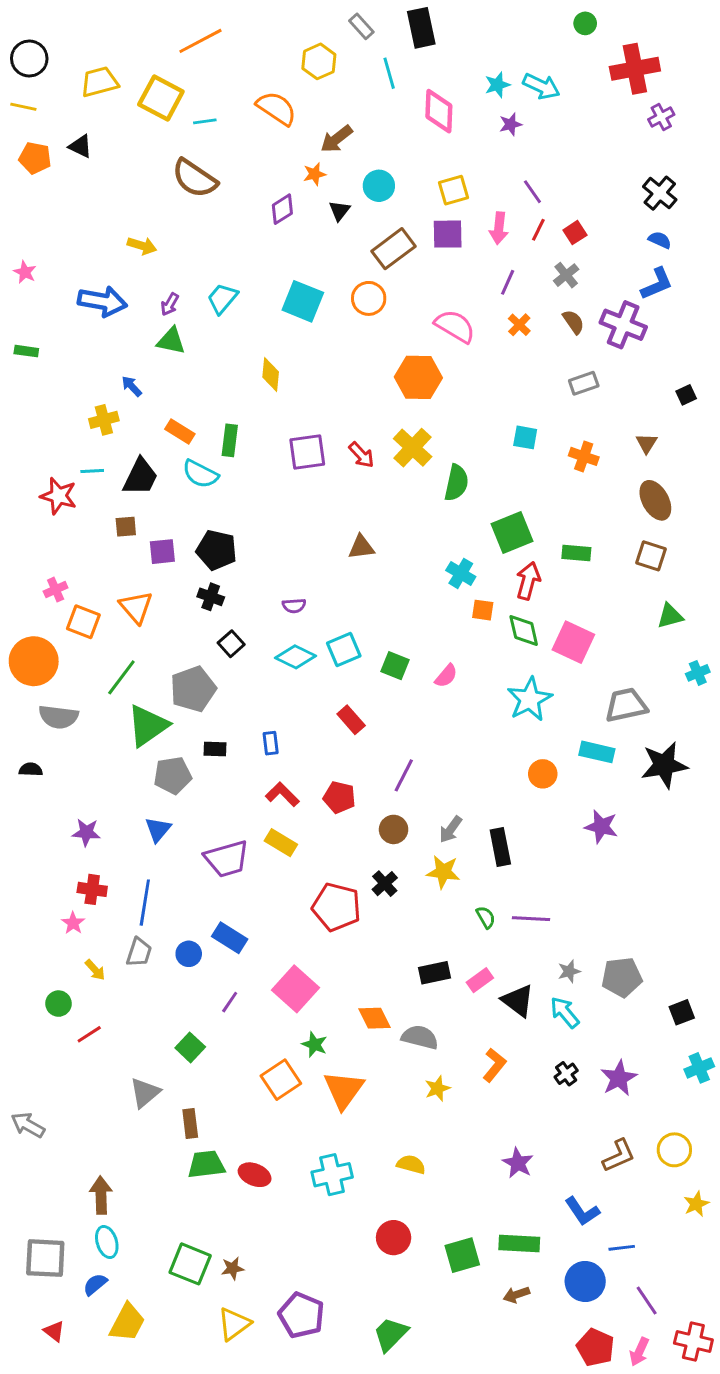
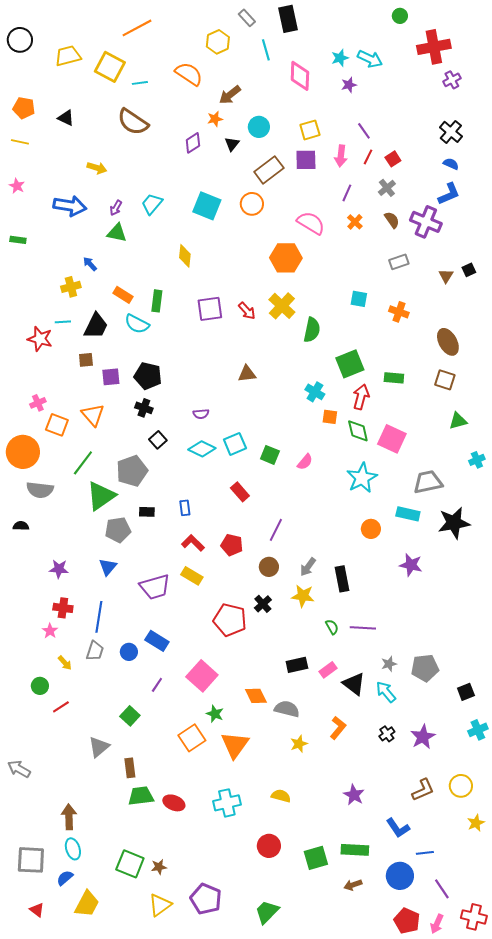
yellow line: (23, 107) -> (20, 142), moved
black triangle: (80, 146) -> (66, 118), moved
brown triangle: (647, 443) -> (446, 276), moved

